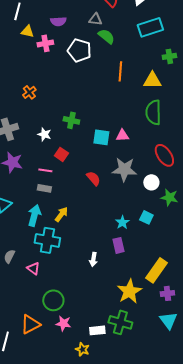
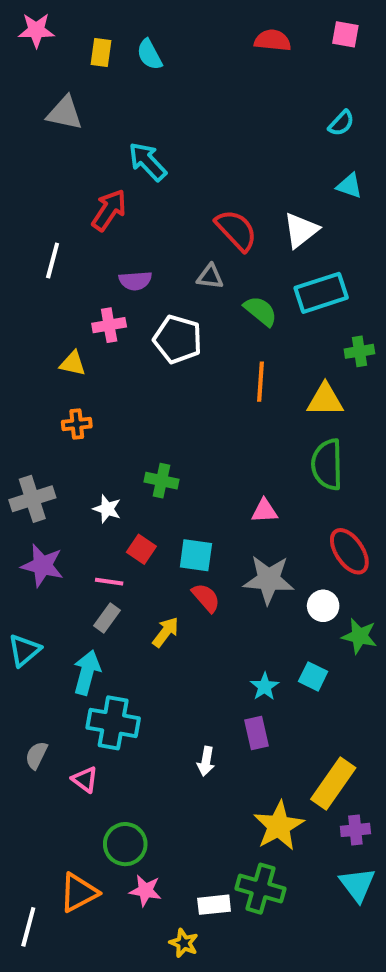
yellow triangle: (27, 31) -> (73, 363), moved
green semicircle: (106, 36) -> (261, 311), moved
orange cross: (29, 92) -> (77, 424), turned 32
cyan square: (101, 137) -> (196, 555), moved
gray rectangle: (44, 188) -> (107, 618), turned -64
yellow arrow: (61, 214) -> (166, 632), moved

